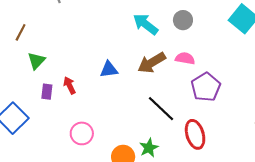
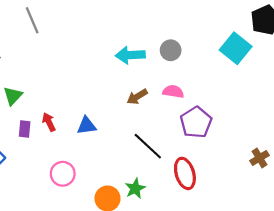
cyan arrow: (146, 24) -> (130, 55), turned -40
brown arrow: (152, 63) -> (137, 97), size x0.7
blue triangle: (109, 69) -> (87, 126), moved

